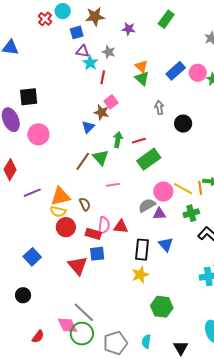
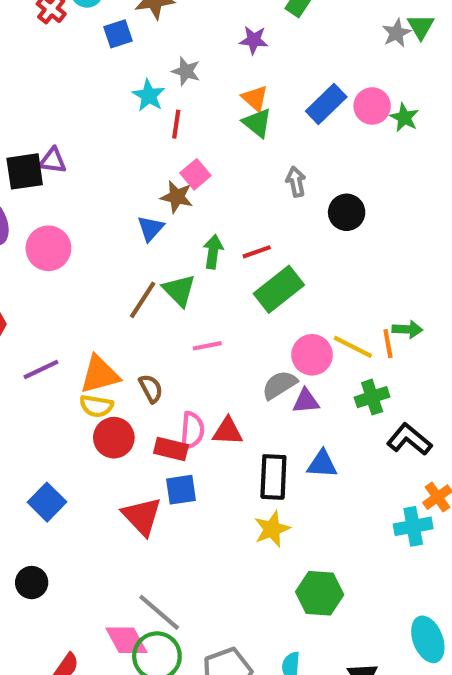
purple star: (129, 29) -> (254, 40), moved
purple triangle: (83, 51) -> (53, 161), moved
blue triangle: (166, 244) -> (322, 464), turned -42

